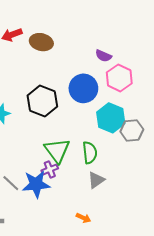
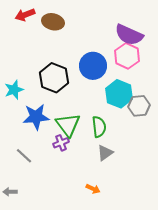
purple semicircle: (103, 56) -> (129, 35), moved, size x1.8
blue star: (36, 184) -> (36, 117), moved

